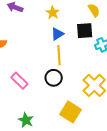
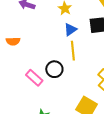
black circle: (54, 78) -> (54, 69), moved

